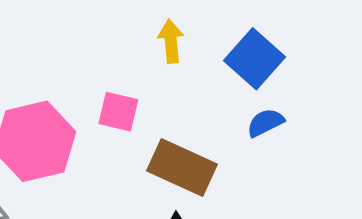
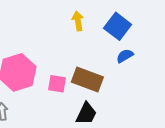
pink square: (118, 112) -> (57, 84), moved

